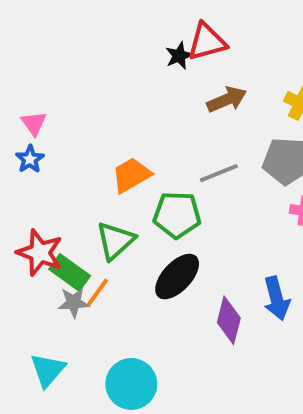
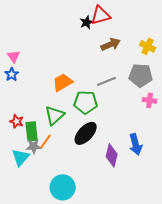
red star: (40, 253) -> (17, 121), size x0.6
green rectangle: (70, 273) -> (32, 131), turned 48
cyan triangle: (48, 370) -> (21, 157), moved

